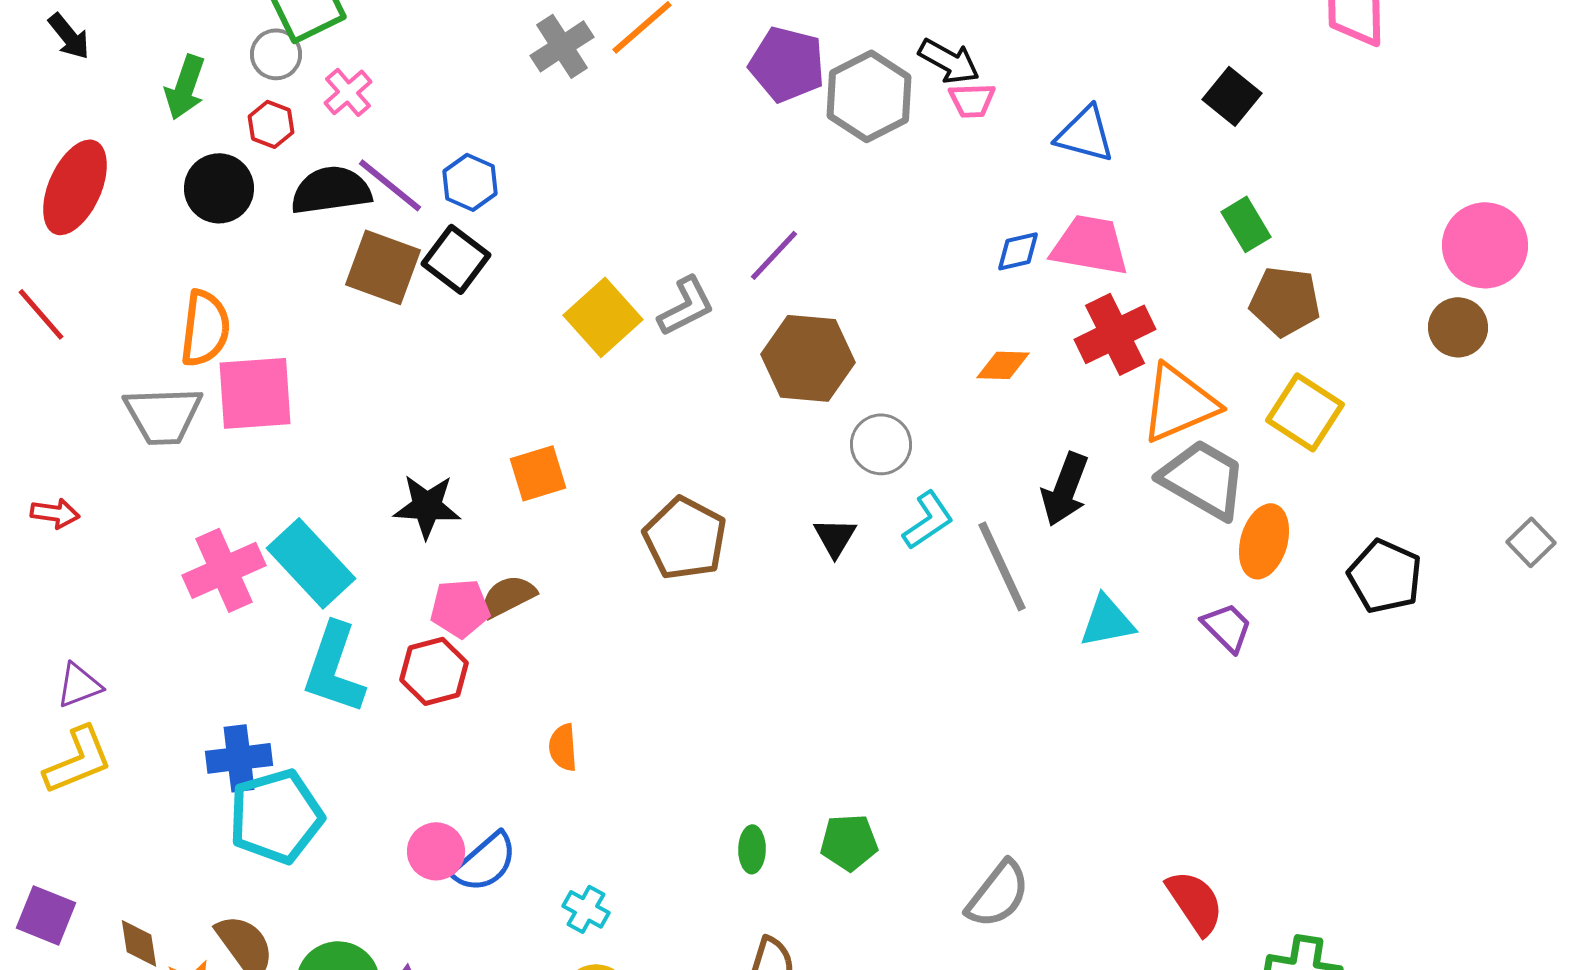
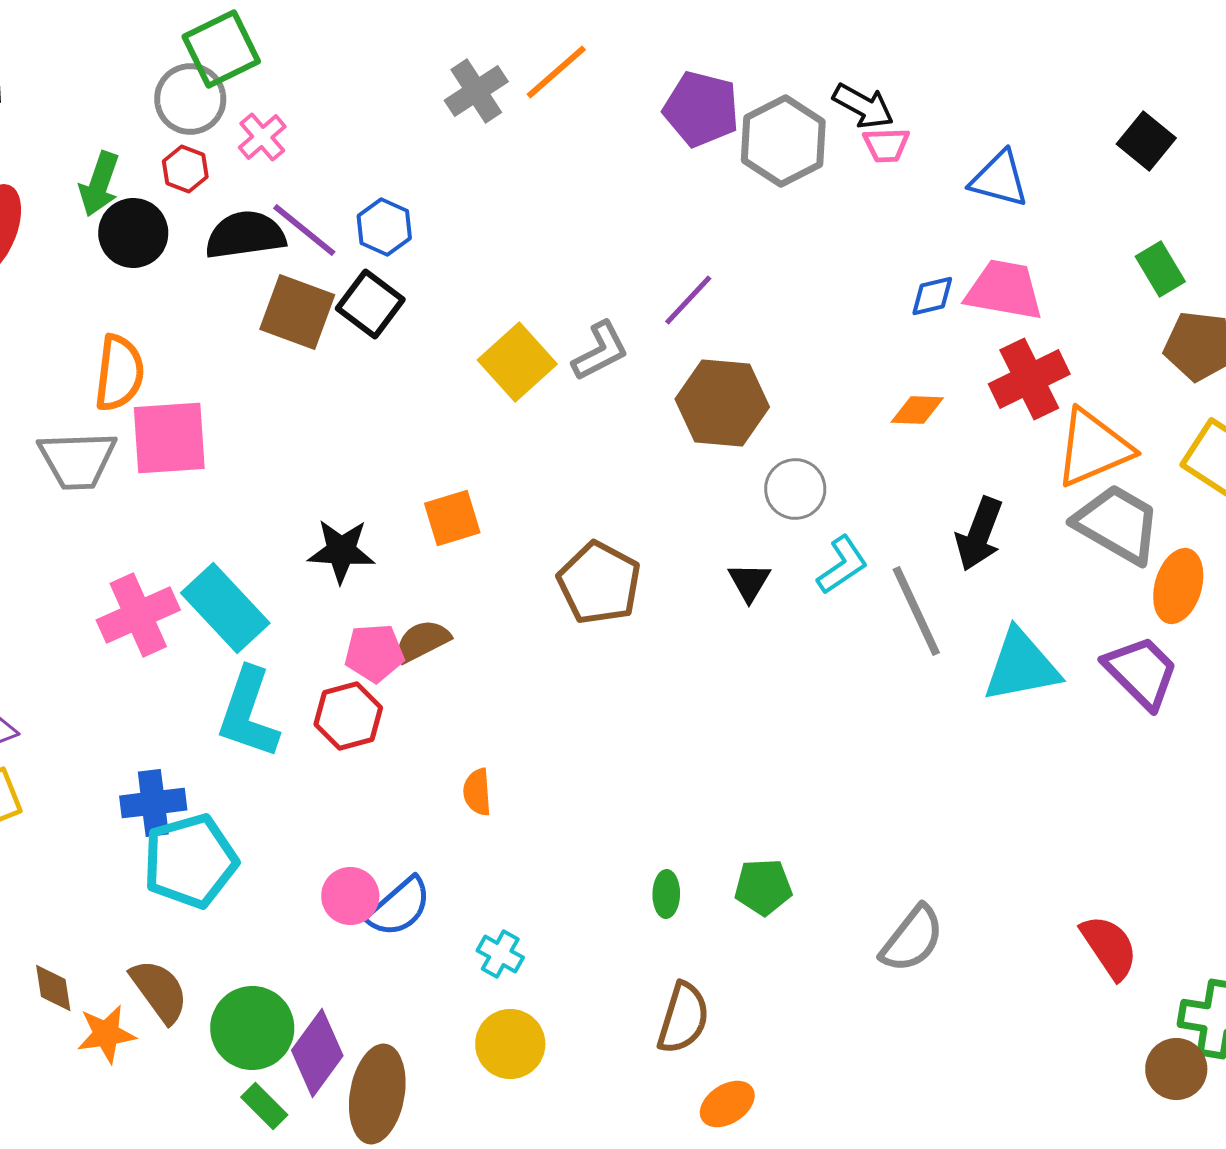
gray circle: (276, 54) -> (190, 99), size x1.4
green arrow: (185, 87) -> (99, 184), moved
cyan triangle: (1107, 621) -> (1021, 666), size x1.4
purple trapezoid: (1227, 627) -> (1141, 672), size x1.5

